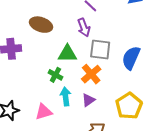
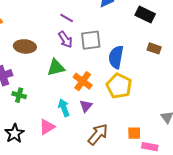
gray square: (100, 49) -> (91, 40), moved
green cross: (55, 75) -> (19, 95), moved
yellow pentagon: (129, 106) -> (119, 86), moved

